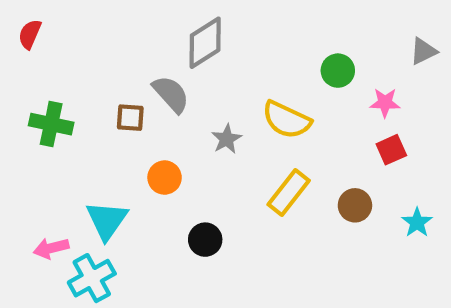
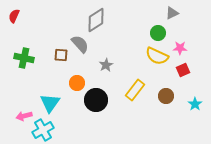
gray triangle: (423, 51) -> (172, 13), moved
yellow semicircle: (286, 120) -> (157, 56), moved
black circle: (205, 240) -> (96, 100), moved, size x1.5

